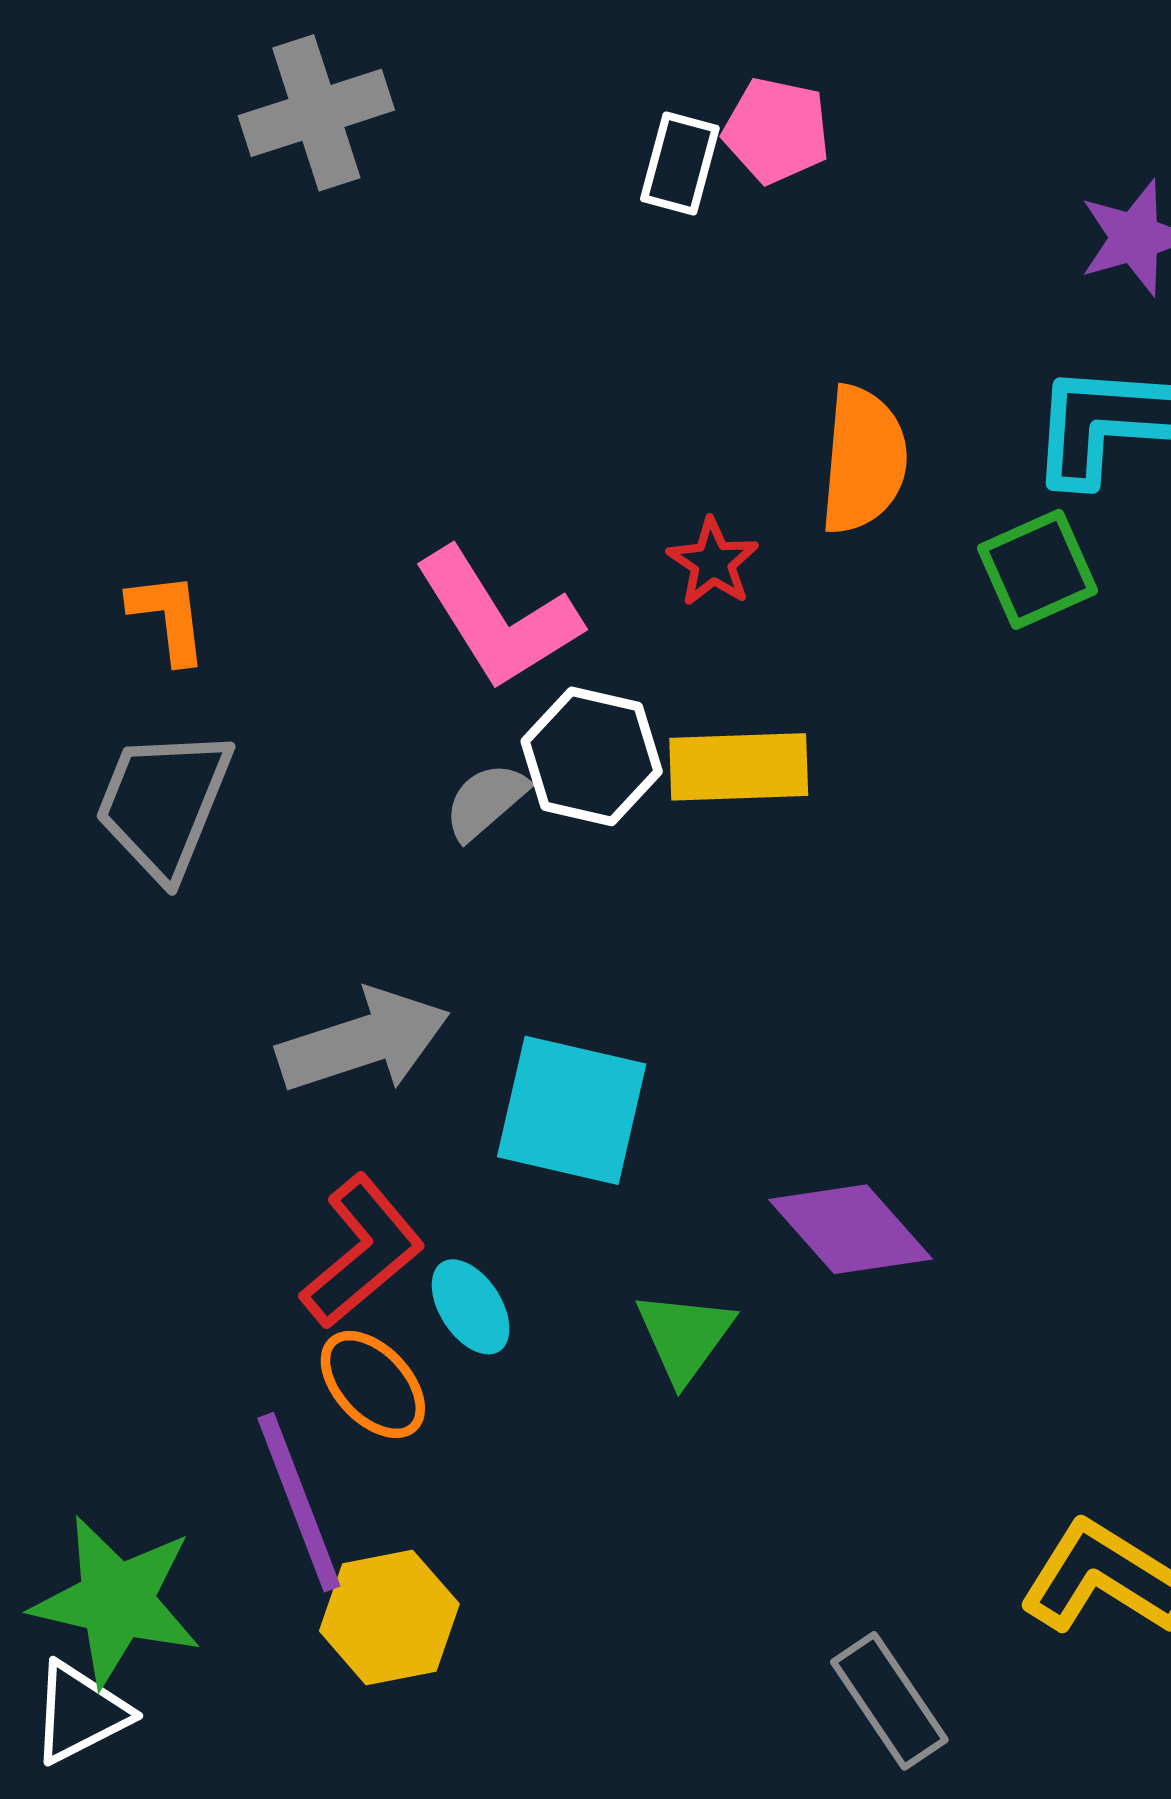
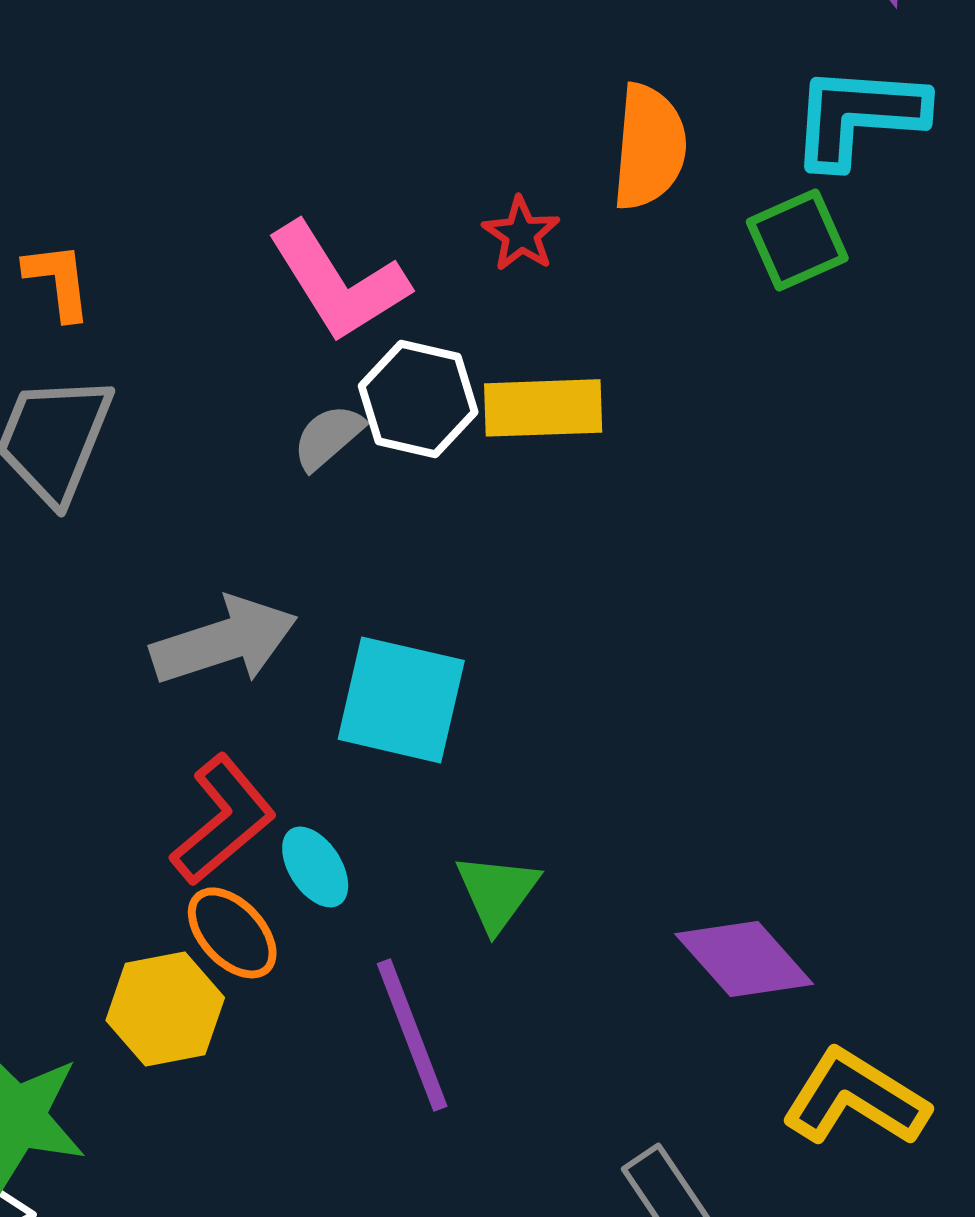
purple diamond: (850, 1229) -> (744, 959), moved
purple line: (299, 1502) -> (412, 1035), moved
yellow hexagon: (389, 1617) -> (165, 1009), moved

